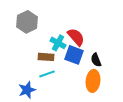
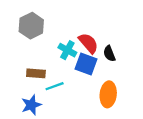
brown rectangle: (46, 57) -> (36, 73), moved
black semicircle: (96, 60) -> (109, 54), moved

